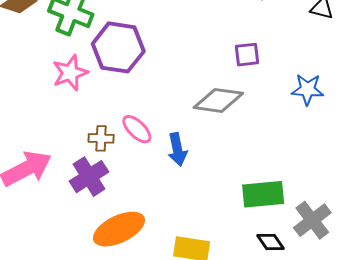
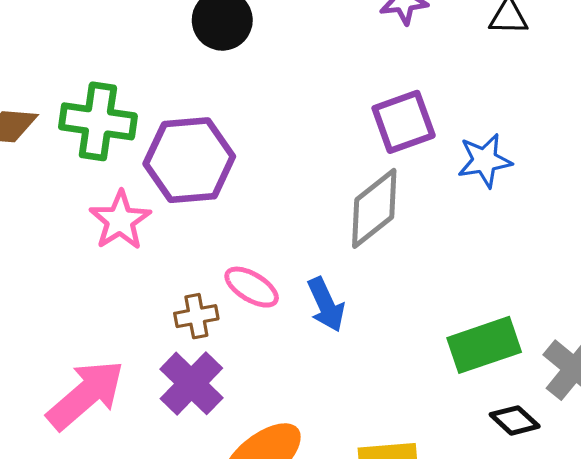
purple square: (247, 55) -> (404, 122), size x1.4
blue star: (308, 89) -> (485, 161), moved
gray diamond: (218, 100) -> (374, 208), turned -33

